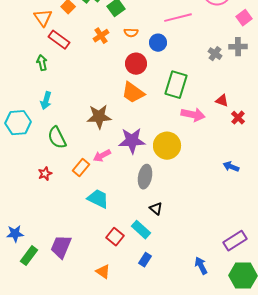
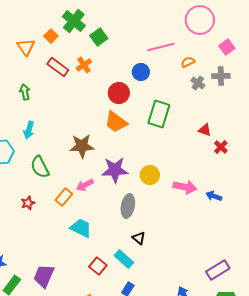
orange semicircle: (131, 33) -> (188, 62), moved, turned 152
red rectangle: (59, 40) -> (58, 67), moved
pink arrow: (193, 115) -> (185, 187), moved
yellow circle: (167, 146) -> (150, 175), size x0.7

